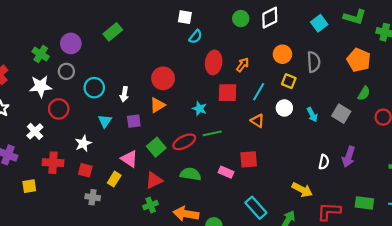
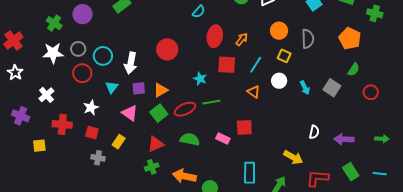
gray circle: (66, 71) -> (78, 49), moved
white arrow: (124, 94) -> (131, 63), size x1.5
orange triangle: (158, 105) -> (161, 90), moved
red circle: (59, 109) -> (82, 73), moved
purple arrow: (349, 157) -> (344, 139), moved, turned 72
pink triangle: (129, 159) -> (130, 113), moved
green rectangle: (364, 203) -> (351, 172), turned 48
cyan rectangle: (256, 208) -> (250, 173), turned 40

